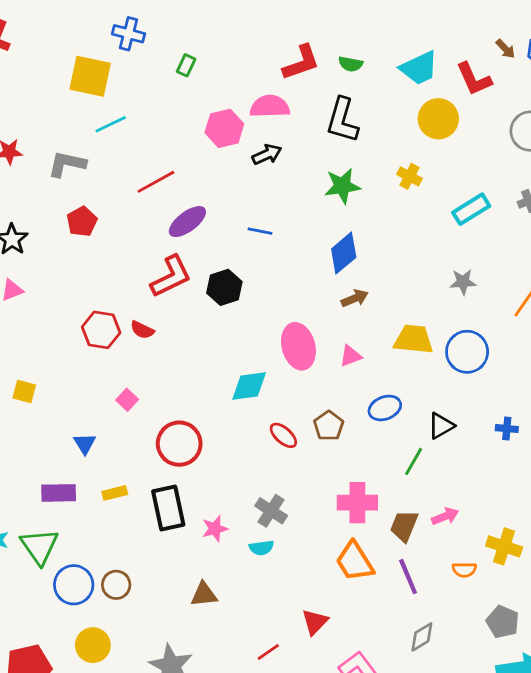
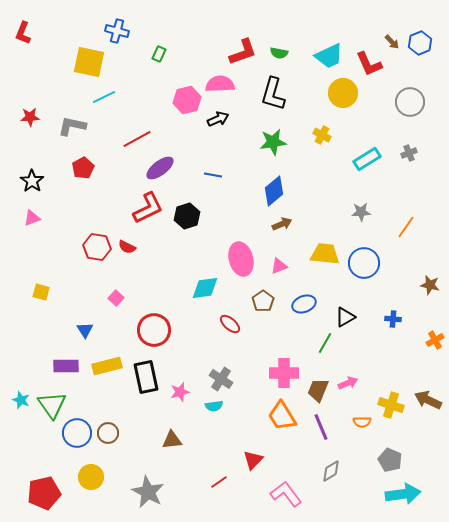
brown pentagon: (329, 426) -> (263, 301), moved
yellow rectangle: (115, 493) -> (107, 366), size x1.6

